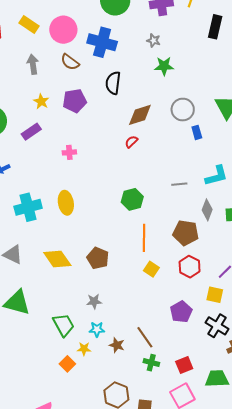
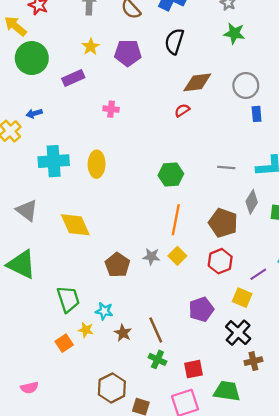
brown pentagon: (98, 258) -> (117, 265), moved
gray star: (94, 301) -> (151, 257), moved

